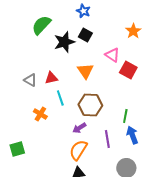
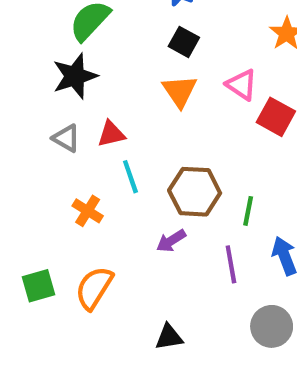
black star: (64, 42) -> (75, 76), moved
orange triangle: (85, 71) -> (180, 91), moved
green line: (125, 116) -> (248, 211), moved
orange semicircle: (78, 150) -> (94, 288), moved

